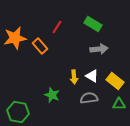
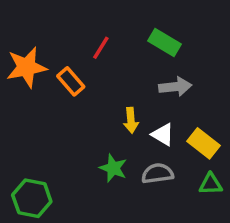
yellow arrow: (74, 77) -> (131, 120), moved
green star: (52, 95) -> (113, 168), moved

